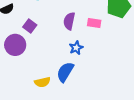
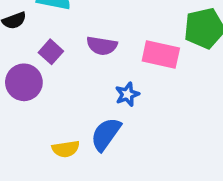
purple semicircle: (69, 21) -> (102, 46), moved, turned -96
pink rectangle: (94, 23) -> (161, 54), size x1.5

